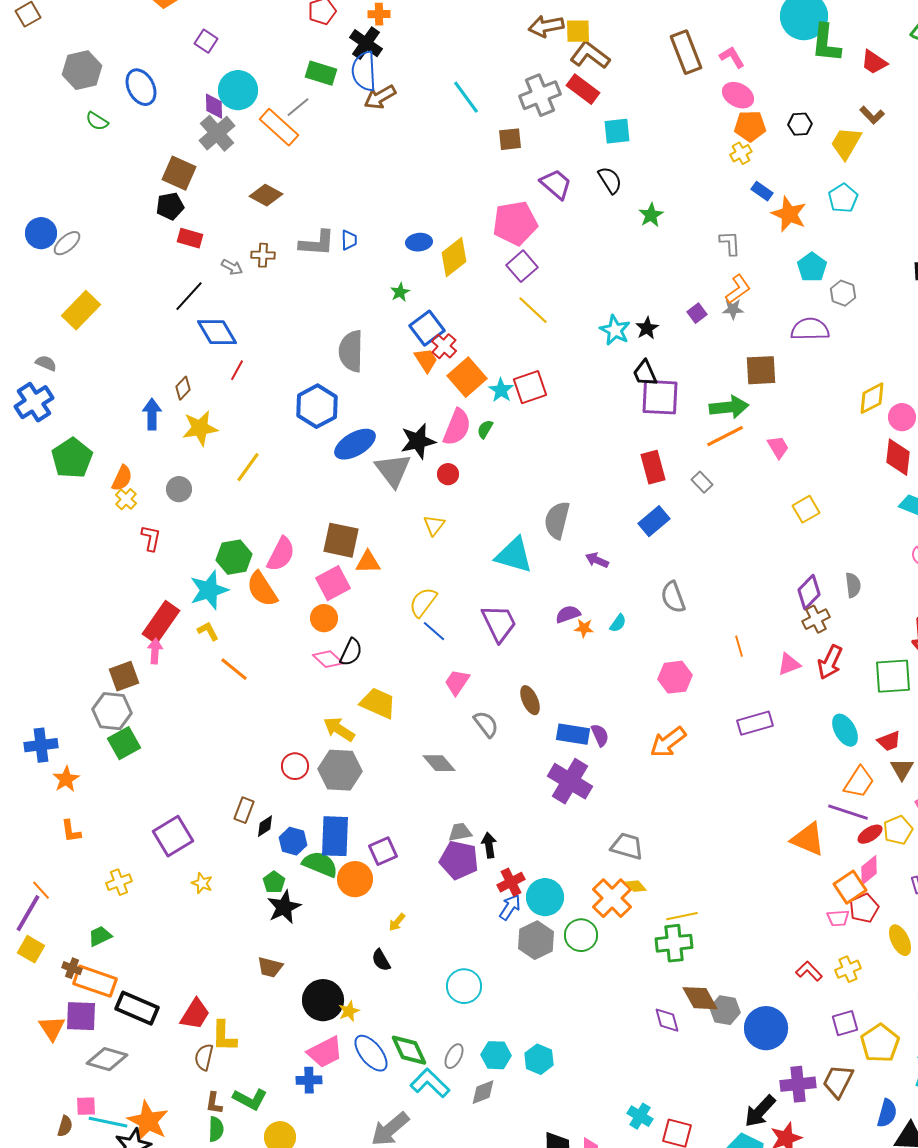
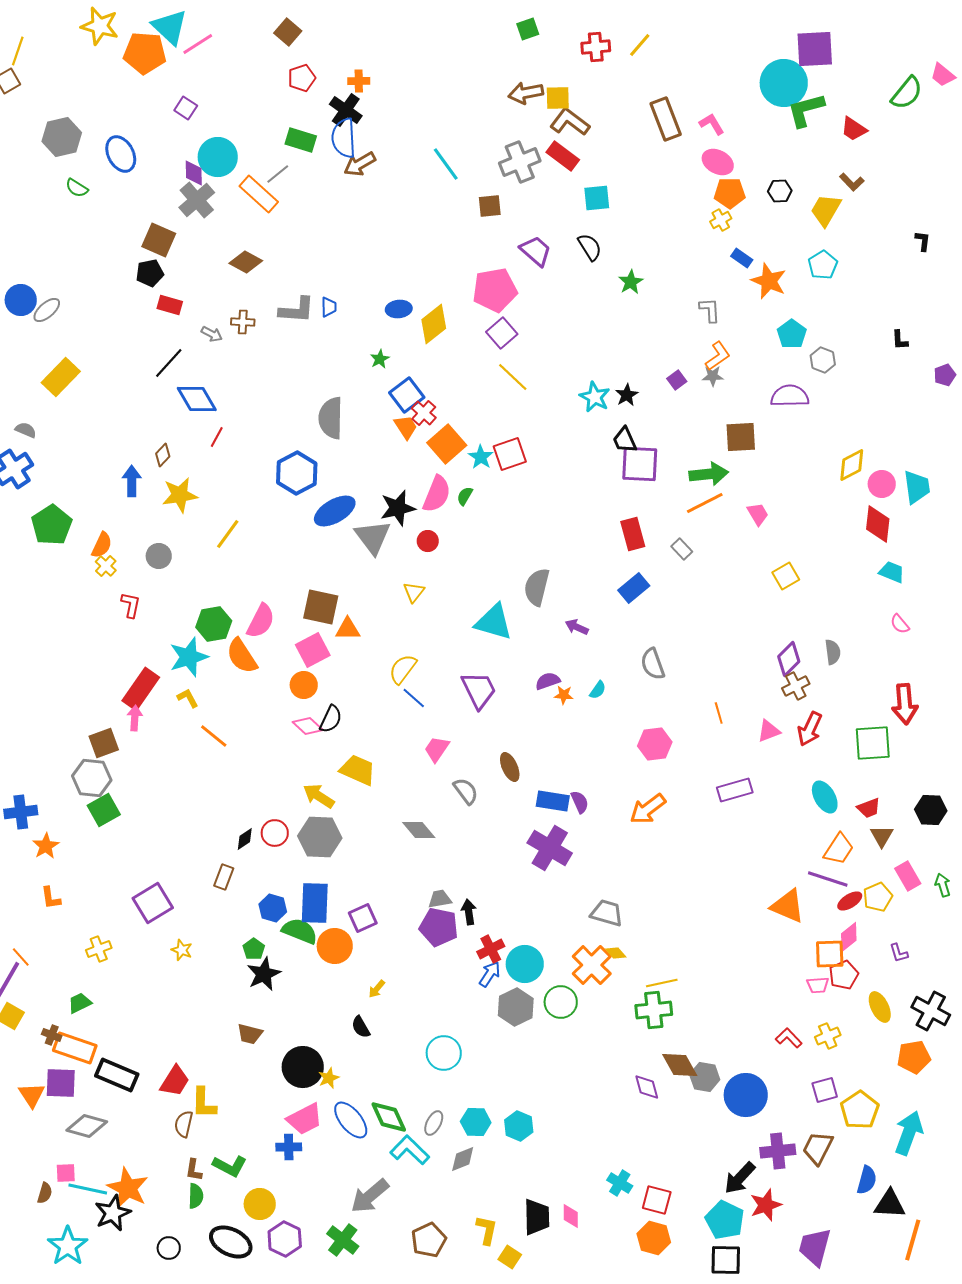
green L-shape: (826, 43) -> (806, 110), turned 69
black diamond: (265, 826) -> (245, 839), moved
orange square: (850, 887) -> (830, 954), turned 32

